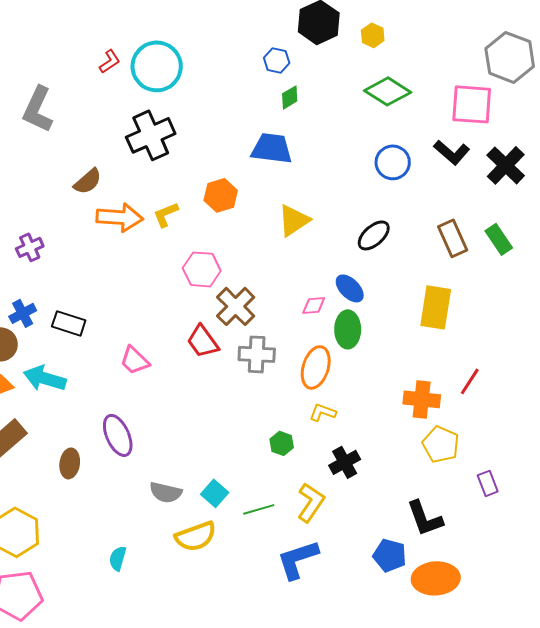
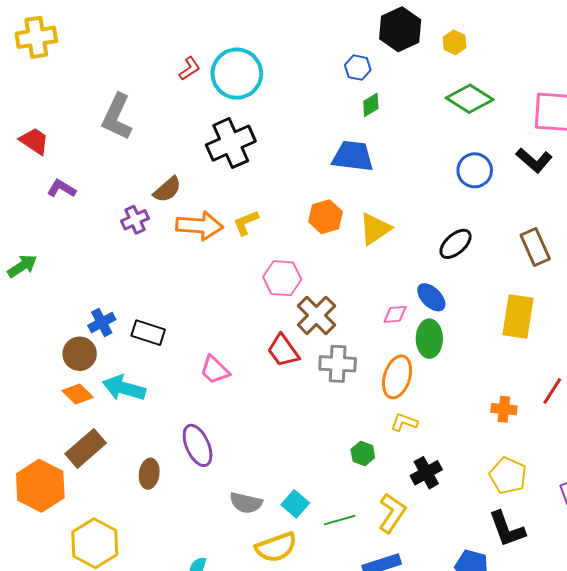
orange hexagon: (221, 195) -> (326, 217), moved
purple cross: (30, 247) -> (135, 220), moved
orange cross: (422, 399) -> (504, 409), size x0.7
yellow pentagon: (441, 444) -> (508, 476), moved

